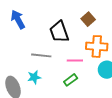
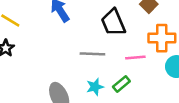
cyan star: (34, 77) -> (95, 87), moved
green rectangle: (71, 80) -> (121, 84), moved

